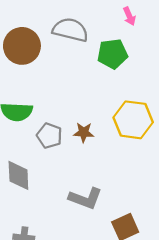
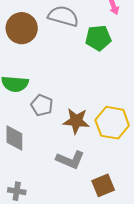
yellow hexagon: (133, 120) -> (112, 123), moved
brown star: (84, 132) -> (76, 121), moved, size x1.5

